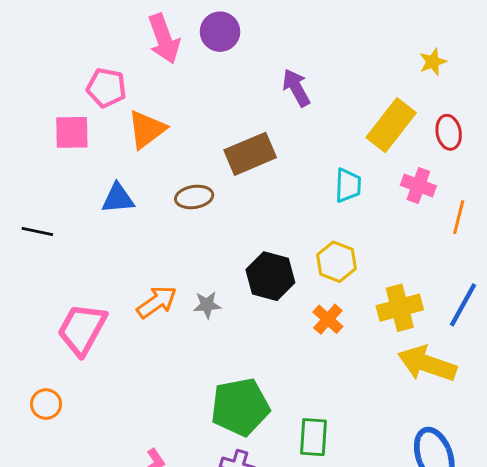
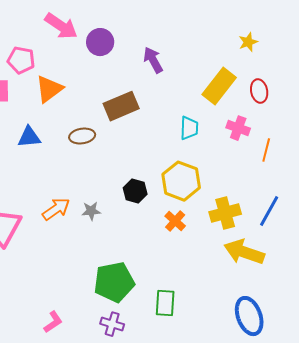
purple circle: (220, 32) -> (100, 42), moved
pink arrow: (164, 39) -> (61, 26), turned -36
yellow hexagon: (336, 262) -> (181, 181), size x1.4
black hexagon: (270, 276) -> (135, 191), size x0.7

